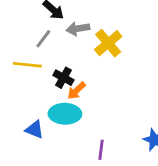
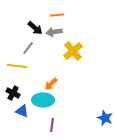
gray arrow: (78, 29) -> (54, 32), moved
black cross: (63, 78) -> (13, 93), moved
purple line: (101, 150) -> (52, 125), moved

